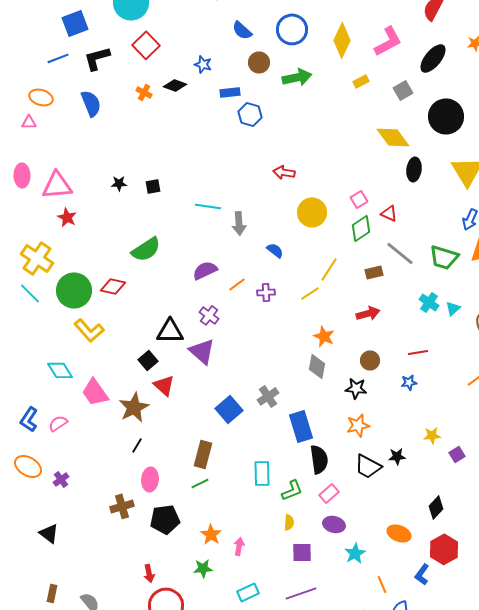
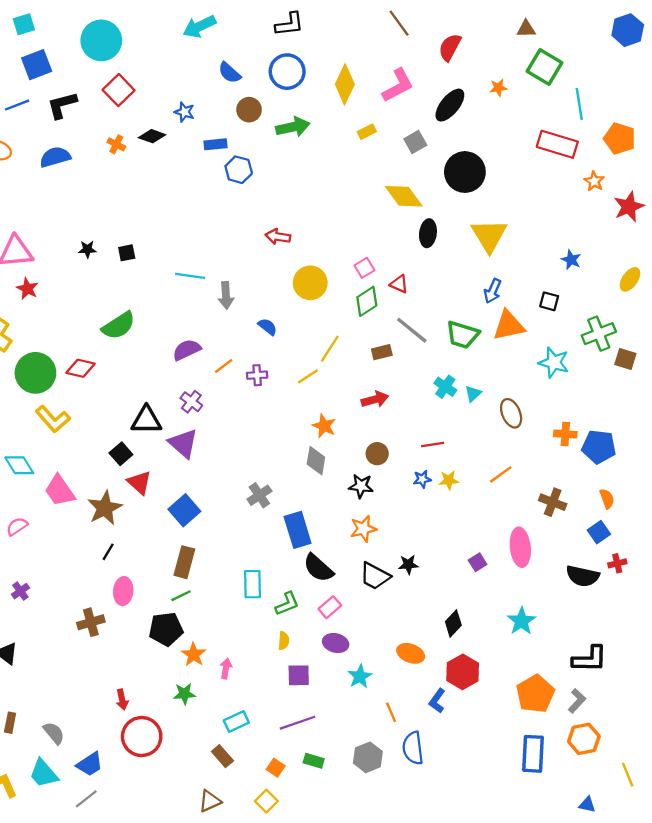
blue semicircle: (91, 103) -> (55, 157), turned -84
blue square: (229, 409) -> (184, 510), moved
yellow star: (432, 435) -> (449, 480), moved
black semicircle: (319, 459) -> (318, 568), turned 140
black pentagon: (165, 519) -> (166, 629), moved

